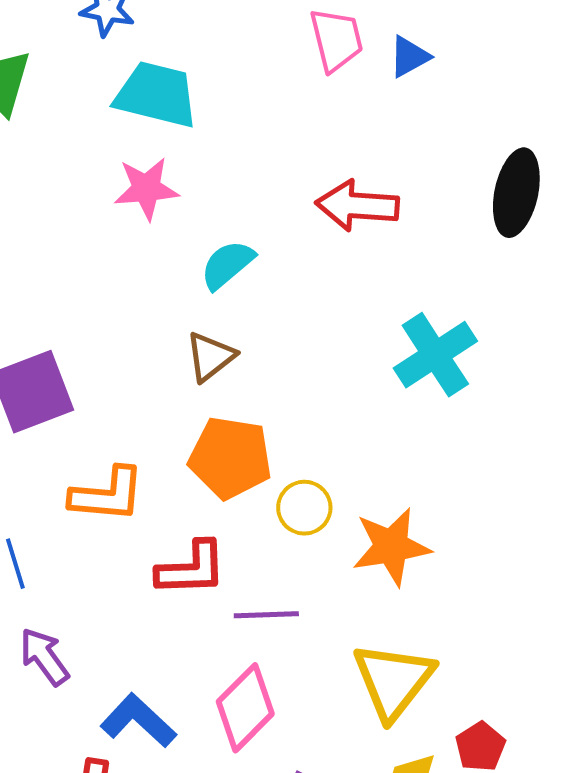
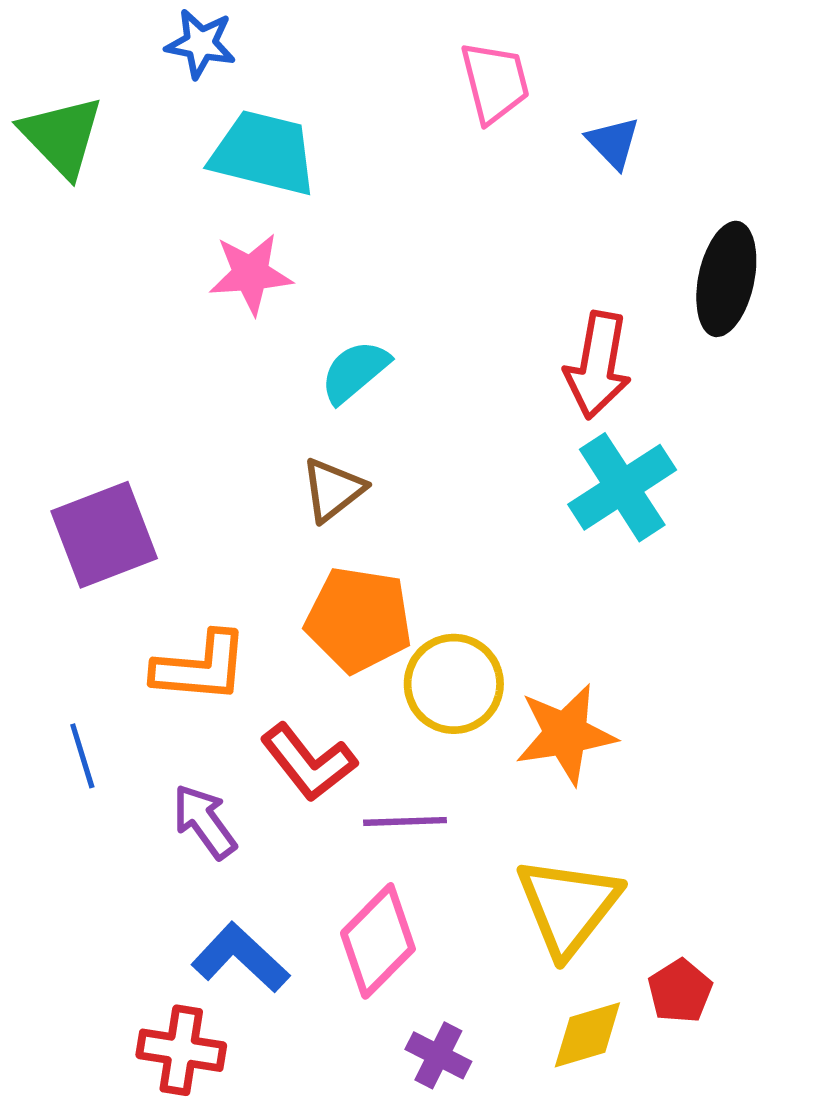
blue triangle: (409, 57) -> (613, 143), moved, turned -45
red arrow: (357, 206) -> (598, 365), moved, turned -84
yellow circle: (304, 508) -> (454, 684), size x1.4
red L-shape: (191, 569) -> (309, 762), turned 54
purple arrow: (44, 657) -> (204, 821), moved

